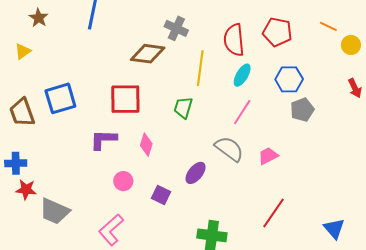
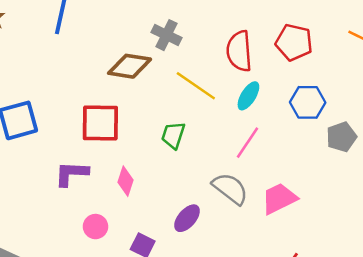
yellow line: (200, 68) -> (196, 86), turned -64
gray pentagon: (302, 110) -> (341, 137), moved
pink trapezoid: (268, 156) -> (279, 199), size x1.4

